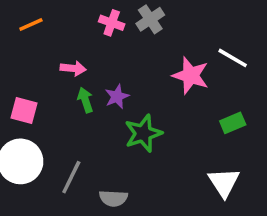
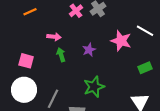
pink cross: (112, 23) -> (76, 11), turned 32
purple star: (117, 96) -> (89, 50), moved
green star: (143, 133) -> (94, 87), moved

